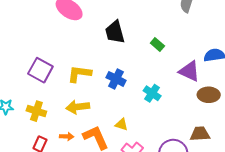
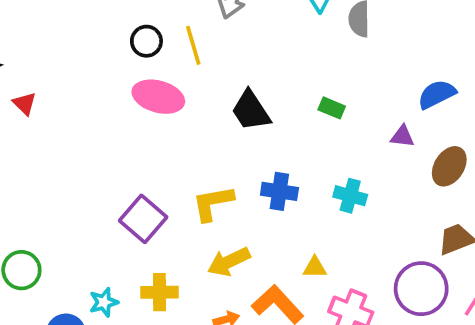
purple square: (40, 70) -> (143, 219), turned 30
purple triangle: (189, 71) -> (402, 136), size x0.6
brown ellipse: (209, 95) -> (449, 166), turned -40

